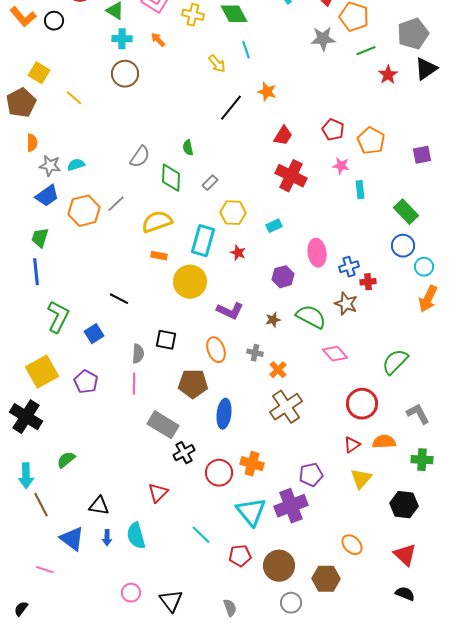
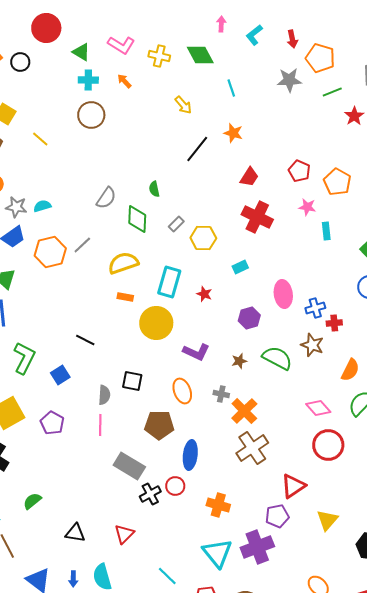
cyan line: (246, 50) -> (231, 88), moved
yellow hexagon: (233, 213) -> (203, 238), moved
pink diamond: (335, 354) -> (318, 408), moved
orange cross: (278, 370) -> (244, 411), size x1.5
orange semicircle: (384, 442) -> (350, 370), moved, turned 120
red triangle: (352, 445) -> (293, 486), moved, size x1.5
red circle: (219, 473) -> (175, 486), moved, size x0.7
black triangle: (99, 506) -> (75, 533), moved

